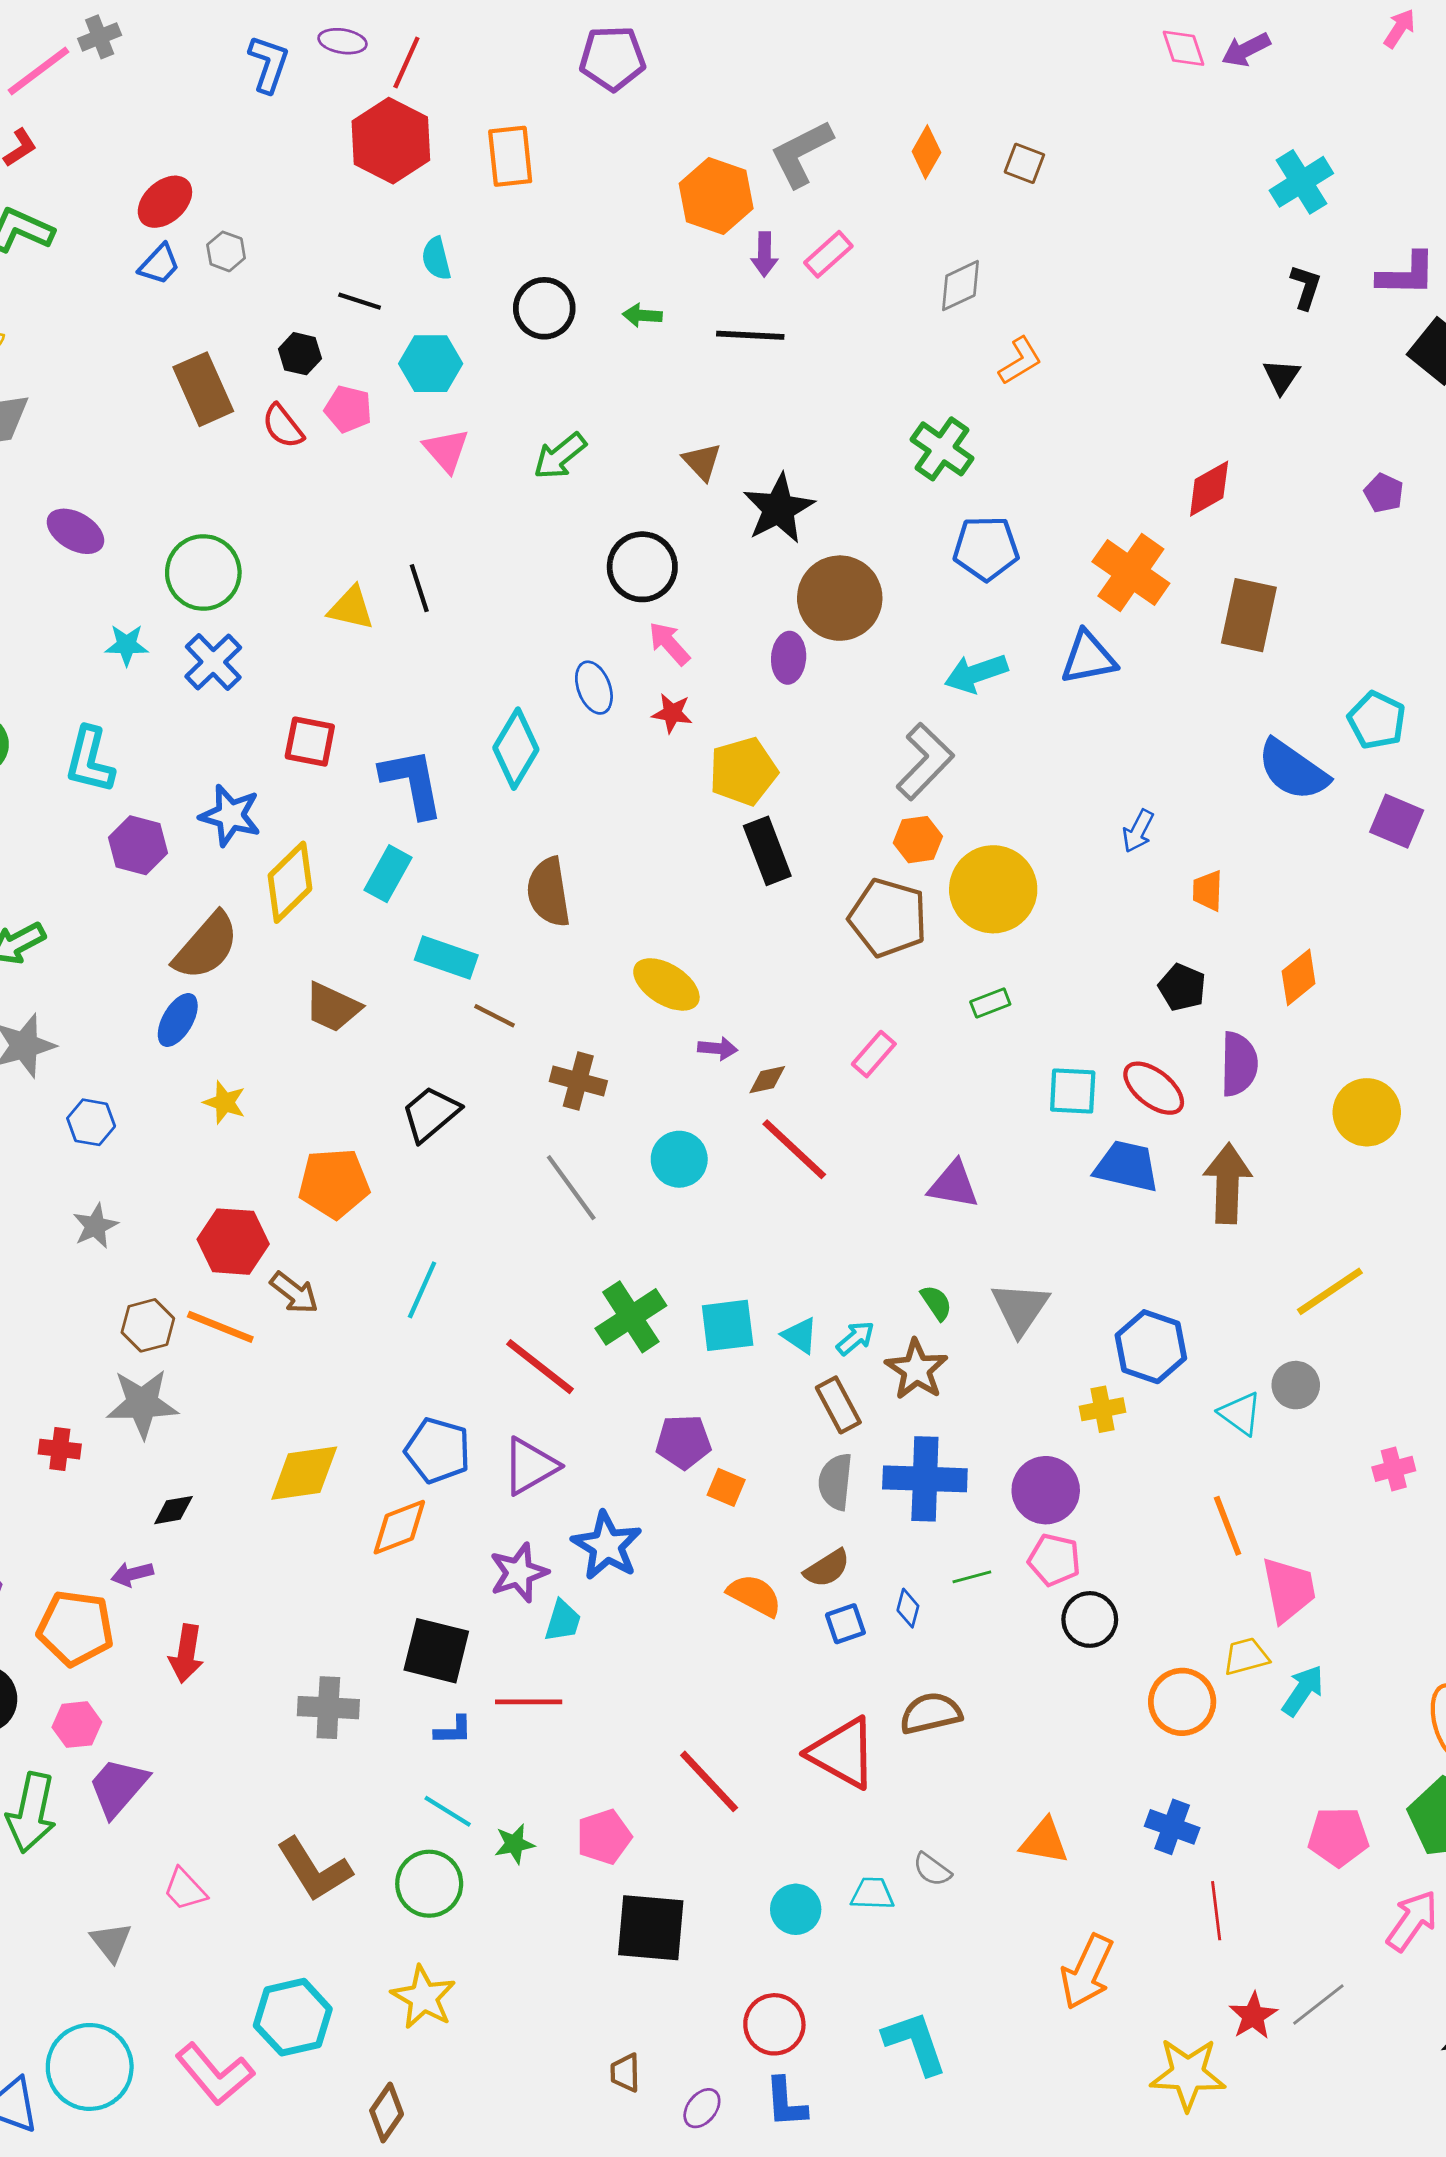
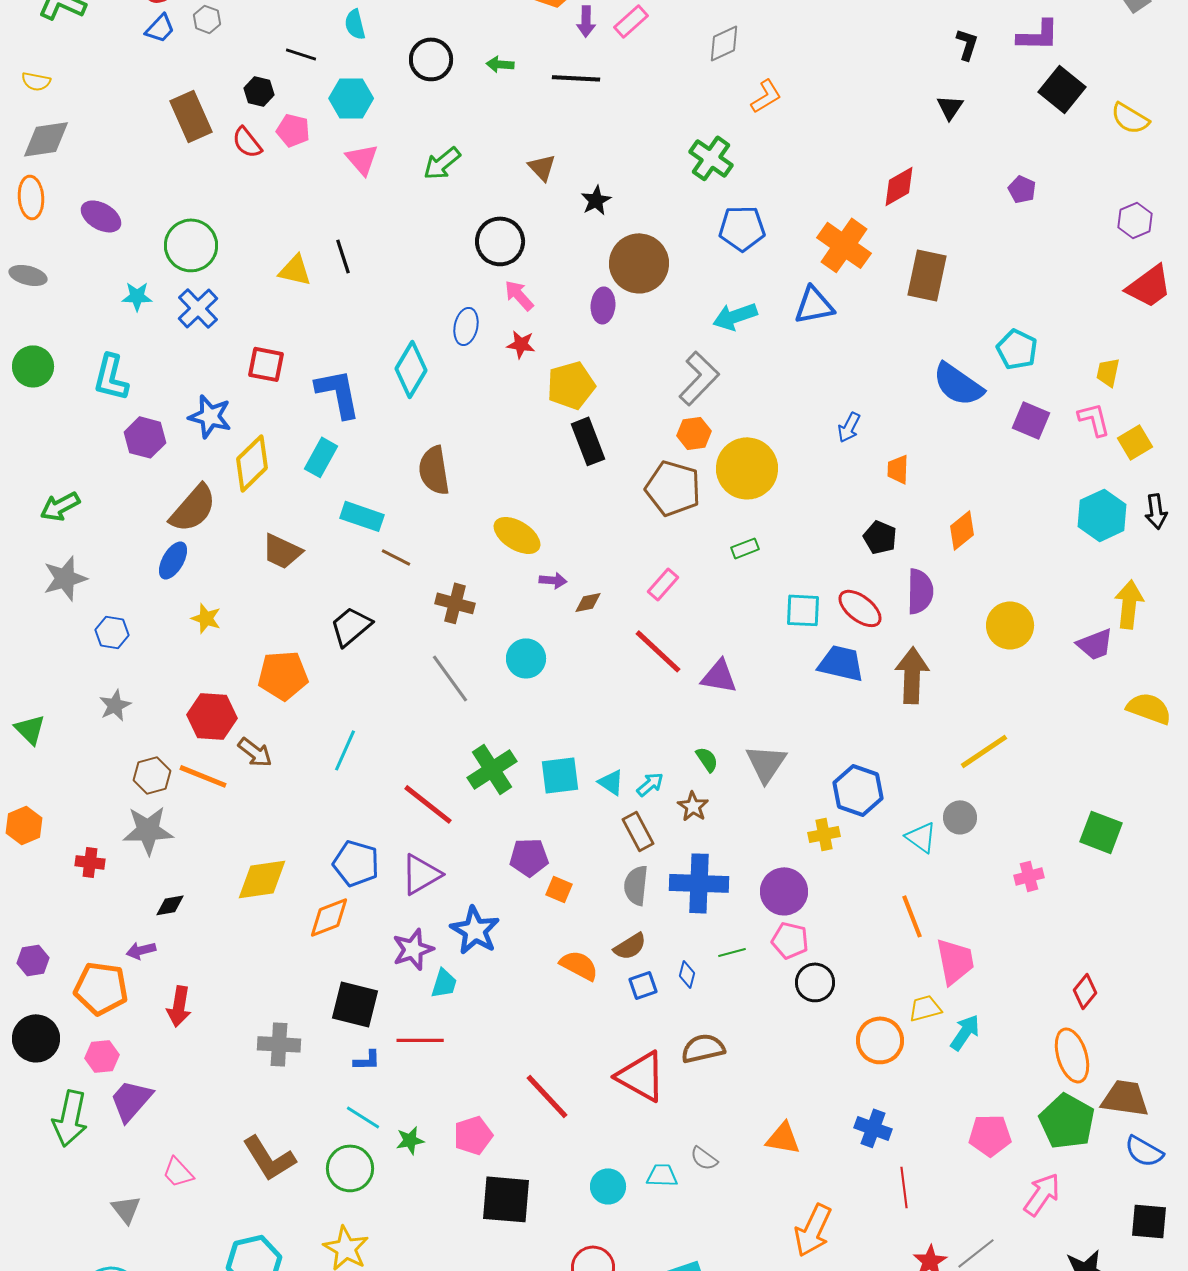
black star: (779, 509) -> (596, 200), size x0.6
blue ellipse: (594, 688) -> (466, 326), turned 33
red line: (794, 1149) -> (658, 651), moved
brown star: (916, 1369) -> (693, 806), size x0.7

